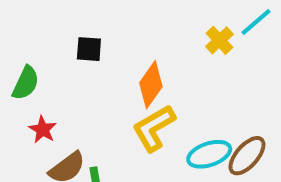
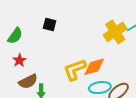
yellow cross: (219, 40) -> (115, 32), size x1.6
orange diamond: (151, 85) -> (94, 67), moved, turned 30

